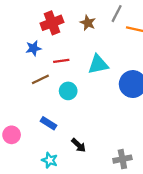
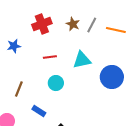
gray line: (117, 14) -> (92, 25), moved
blue star: (33, 48) -> (14, 46), moved
brown line: (40, 79) -> (19, 89), moved, turned -42

